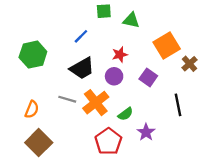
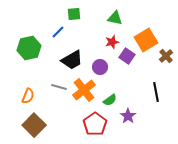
green square: (104, 11) -> (74, 14), moved
blue line: (81, 36) -> (58, 32), moved
red star: (120, 55) -> (112, 42), moved
purple square: (148, 77) -> (127, 56), moved

